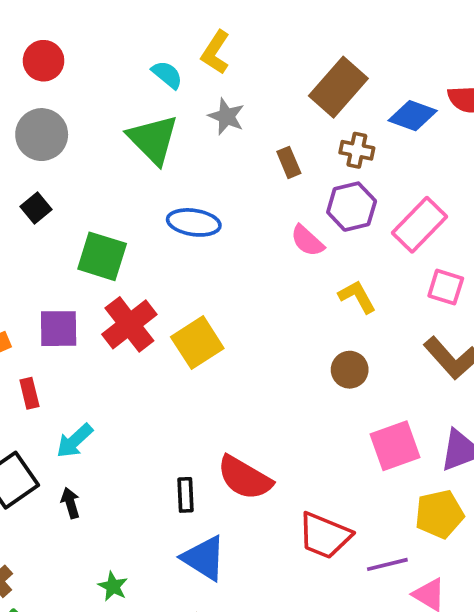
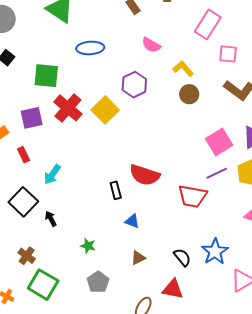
purple hexagon: (352, 207) -> (134, 85), moved
brown circle: (350, 370) -> (189, 94), moved
black arrow: (70, 503) -> (51, 219), moved
blue triangle: (204, 558) -> (132, 221), size x0.6
purple line: (387, 564) -> (217, 173), moved

